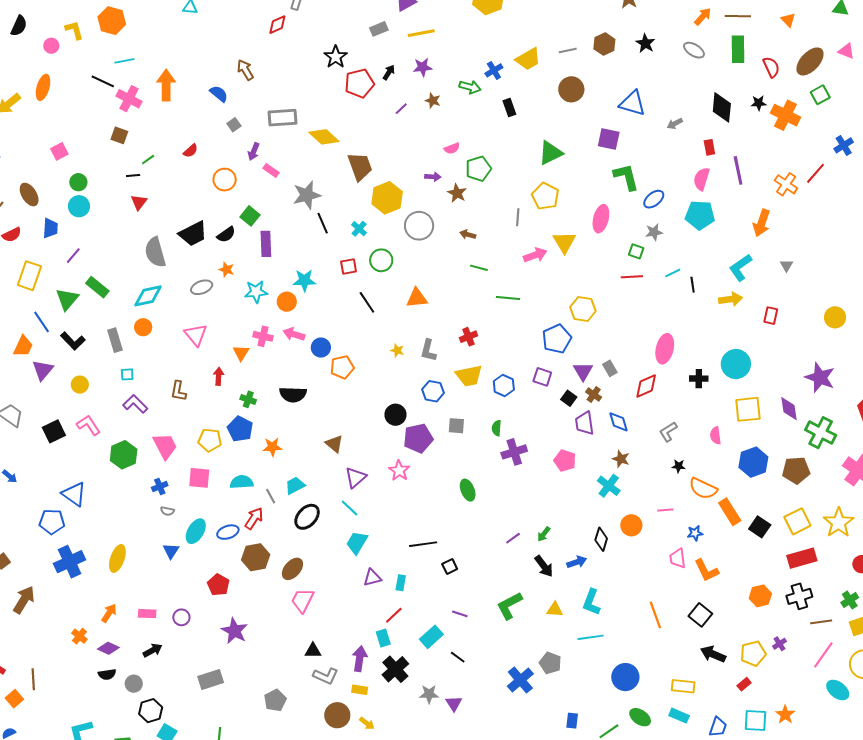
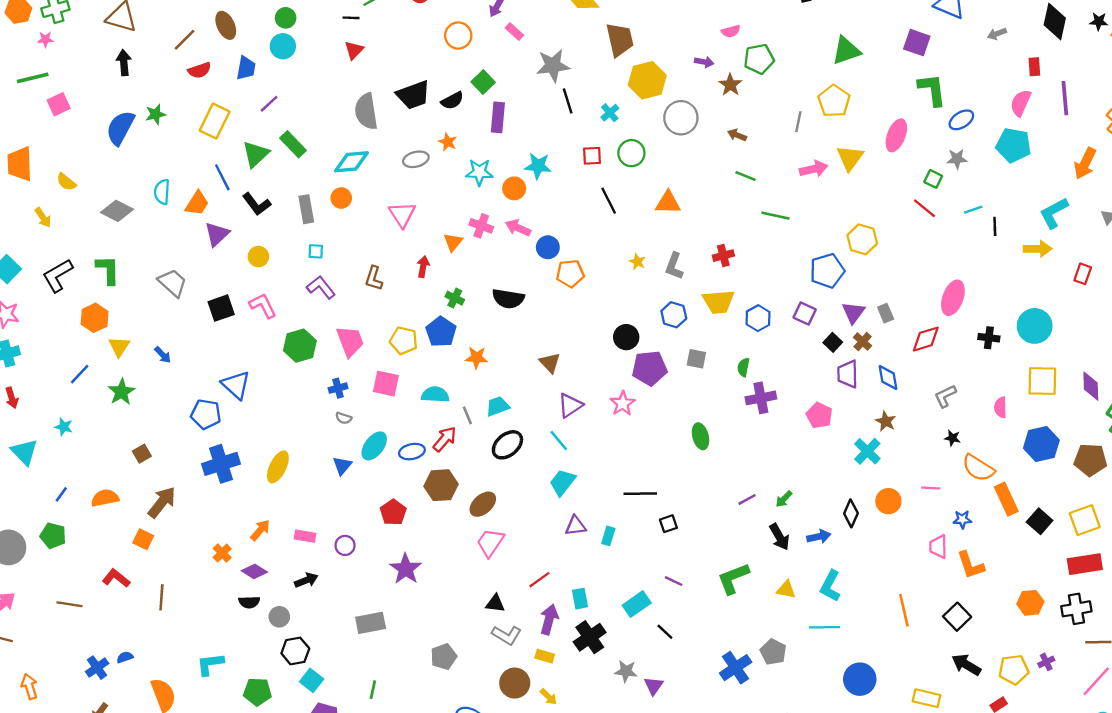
red line: (632, 277) -> (924, 208), turned 35
red line: (394, 615) -> (539, 580), moved
orange square: (14, 699) -> (143, 539), moved, turned -30

